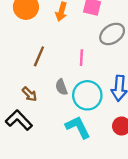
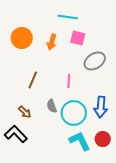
cyan L-shape: (78, 127) -> (80, 141), moved

